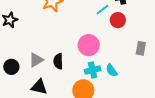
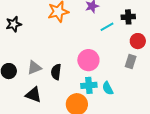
red circle: (118, 20) -> (138, 41), moved
gray rectangle: (141, 48) -> (131, 61), moved

